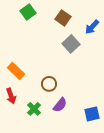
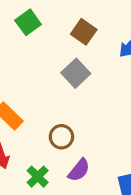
gray square: (71, 44) -> (76, 73), moved

